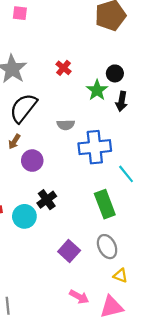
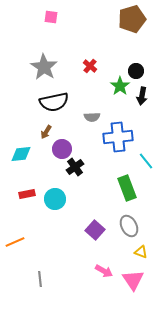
black semicircle: (23, 108) -> (54, 102), turned -140
black cross: (47, 200) -> (75, 167), moved
pink triangle: (112, 307) -> (133, 280), turned -50

